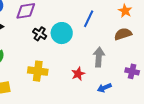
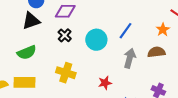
black cross: (40, 34) -> (65, 35), moved
gray arrow: (99, 57) -> (130, 58), moved

